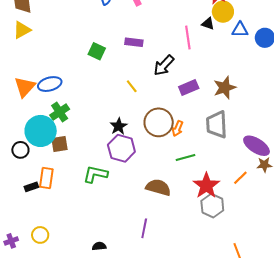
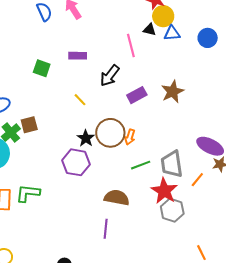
blue triangle: (240, 30) -> (172, 33), moved
gray trapezoid: (217, 125) -> (172, 164), moved
black star: (119, 126) -> (86, 138), moved
brown square: (59, 144) -> (29, 125), moved
green L-shape: (95, 174) -> (28, 193), moved
purple line: (144, 228) -> (106, 229), moved

